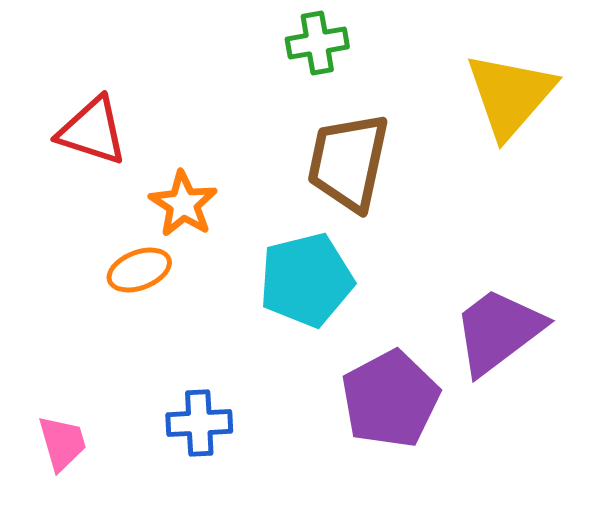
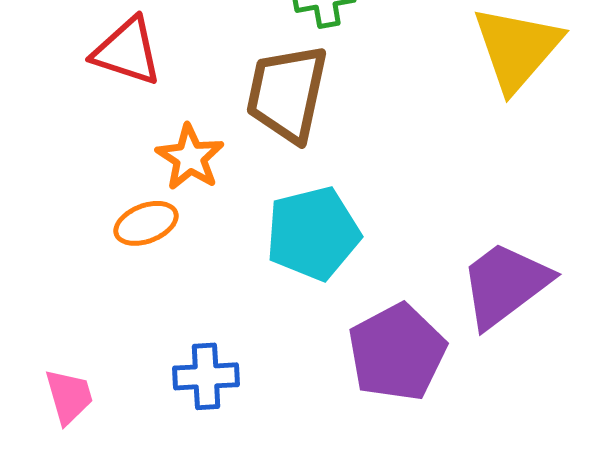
red triangle: (92, 131) -> (127, 51), moved
brown trapezoid: (348, 162) -> (287, 93), moved

